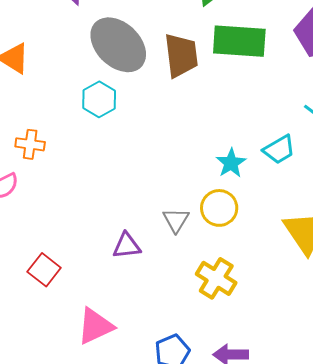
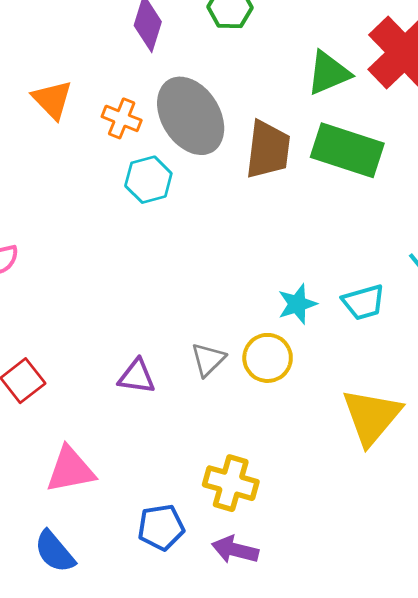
orange cross: (30, 144) -> (122, 118), moved
yellow cross: (216, 278) -> (231, 483), moved, turned -30

